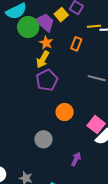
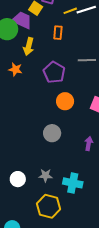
orange star: (46, 43) -> (15, 69), moved
yellow arrow: (43, 59) -> (29, 47), moved
purple pentagon: (47, 80) -> (54, 72), moved

